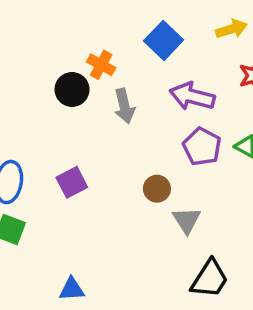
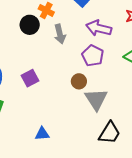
purple pentagon: (202, 147) -> (93, 56), moved
gray triangle: (187, 220) -> (96, 99), size x1.4
blue triangle: (72, 289) -> (42, 134), moved

